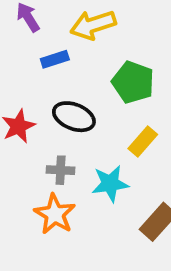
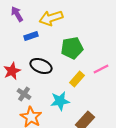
green pentagon: (133, 82) -> (72, 48), turned -30
gray cross: (61, 170) -> (24, 94), moved, turned 32

